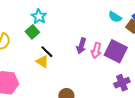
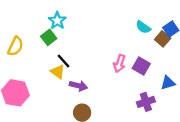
purple arrow: (81, 46) -> (78, 86), moved, turned -98
purple square: (116, 51) -> (141, 66), size x0.7

